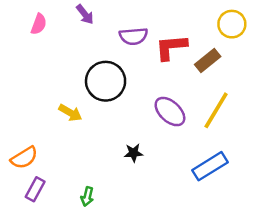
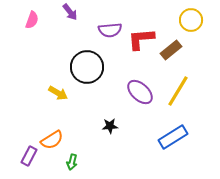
orange semicircle: (24, 158) -> (52, 140), moved

